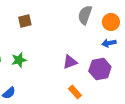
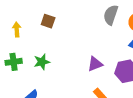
brown square: (25, 21) -> (48, 21), turned 32

